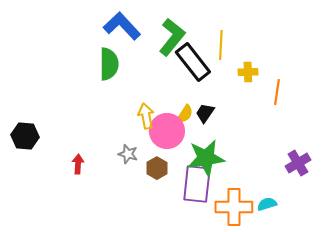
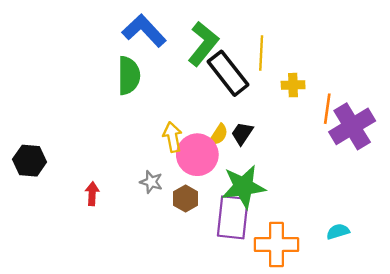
purple cross: (298, 163) -> (352, 126), moved, size x1.5
cyan semicircle: (267, 204) -> (338, 232), moved

